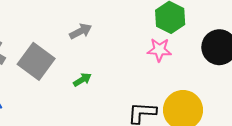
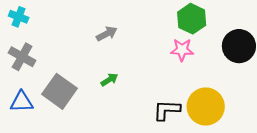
gray square: (36, 61) -> (59, 91), moved

